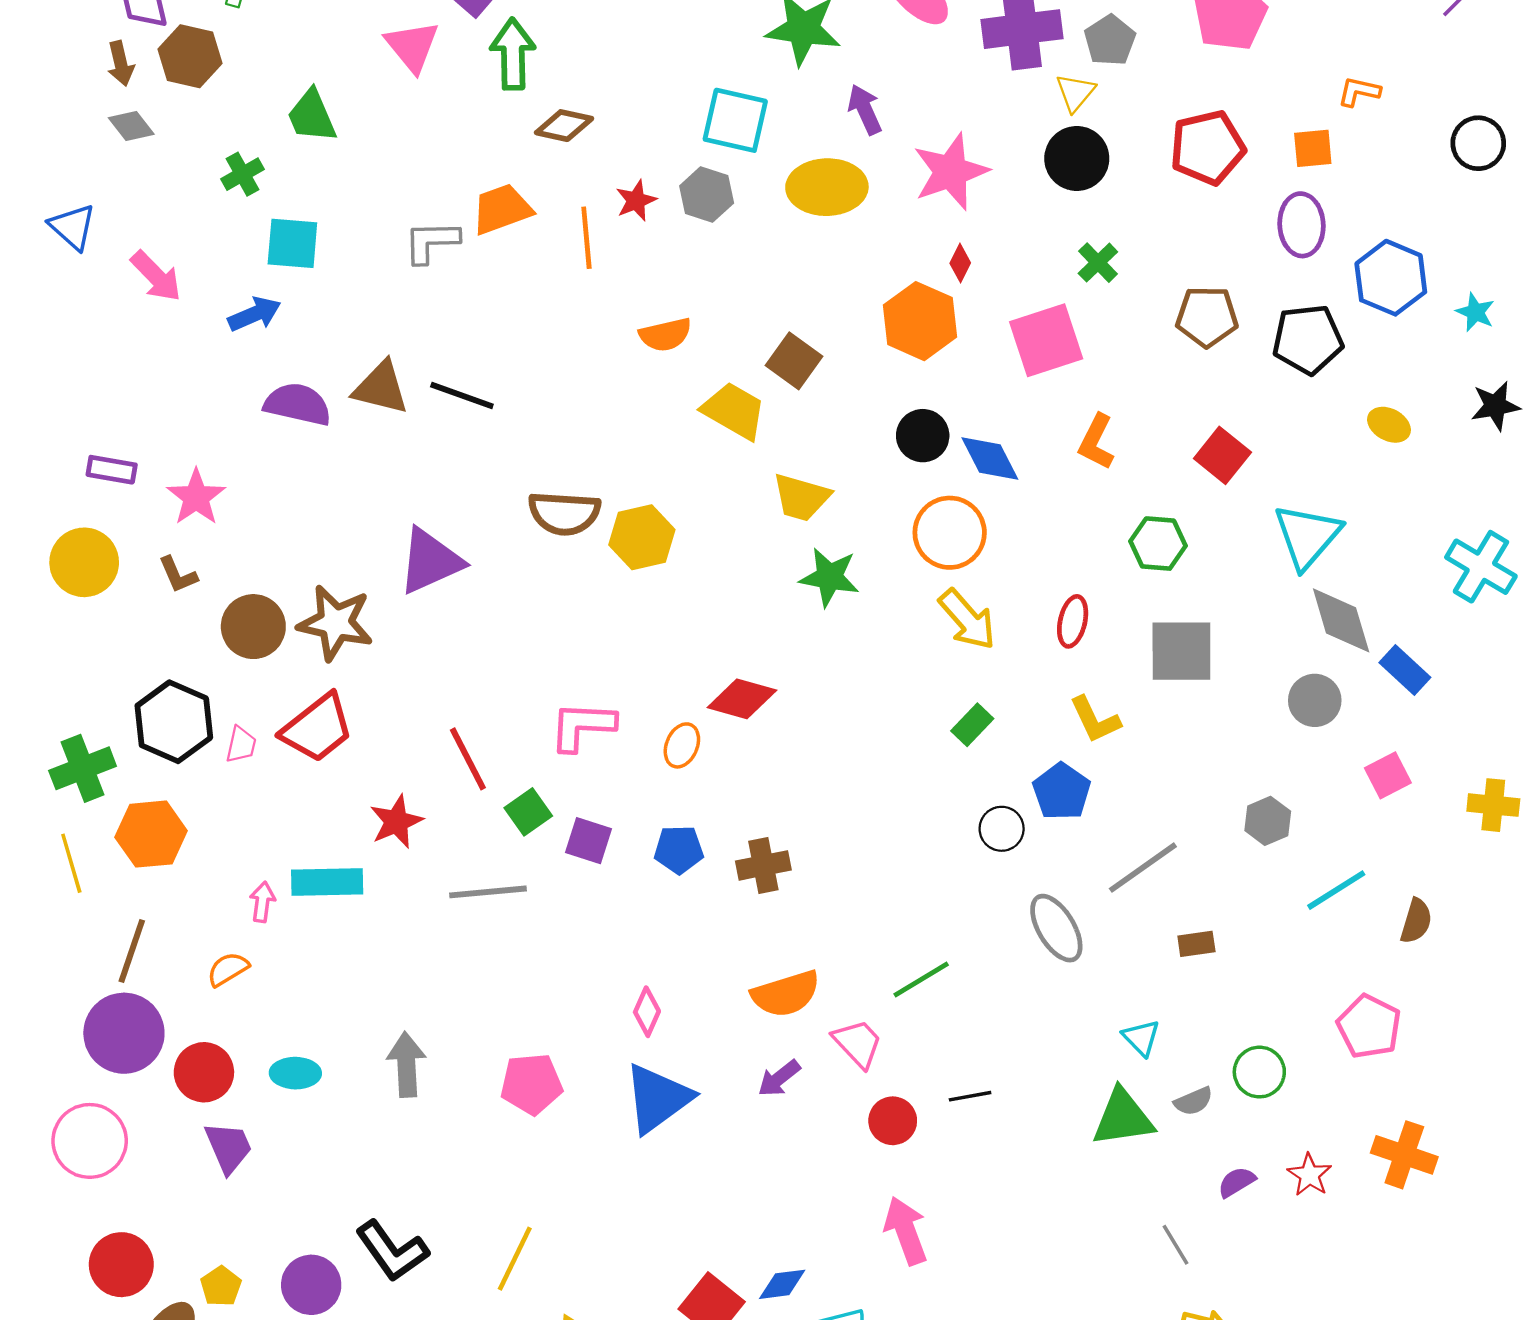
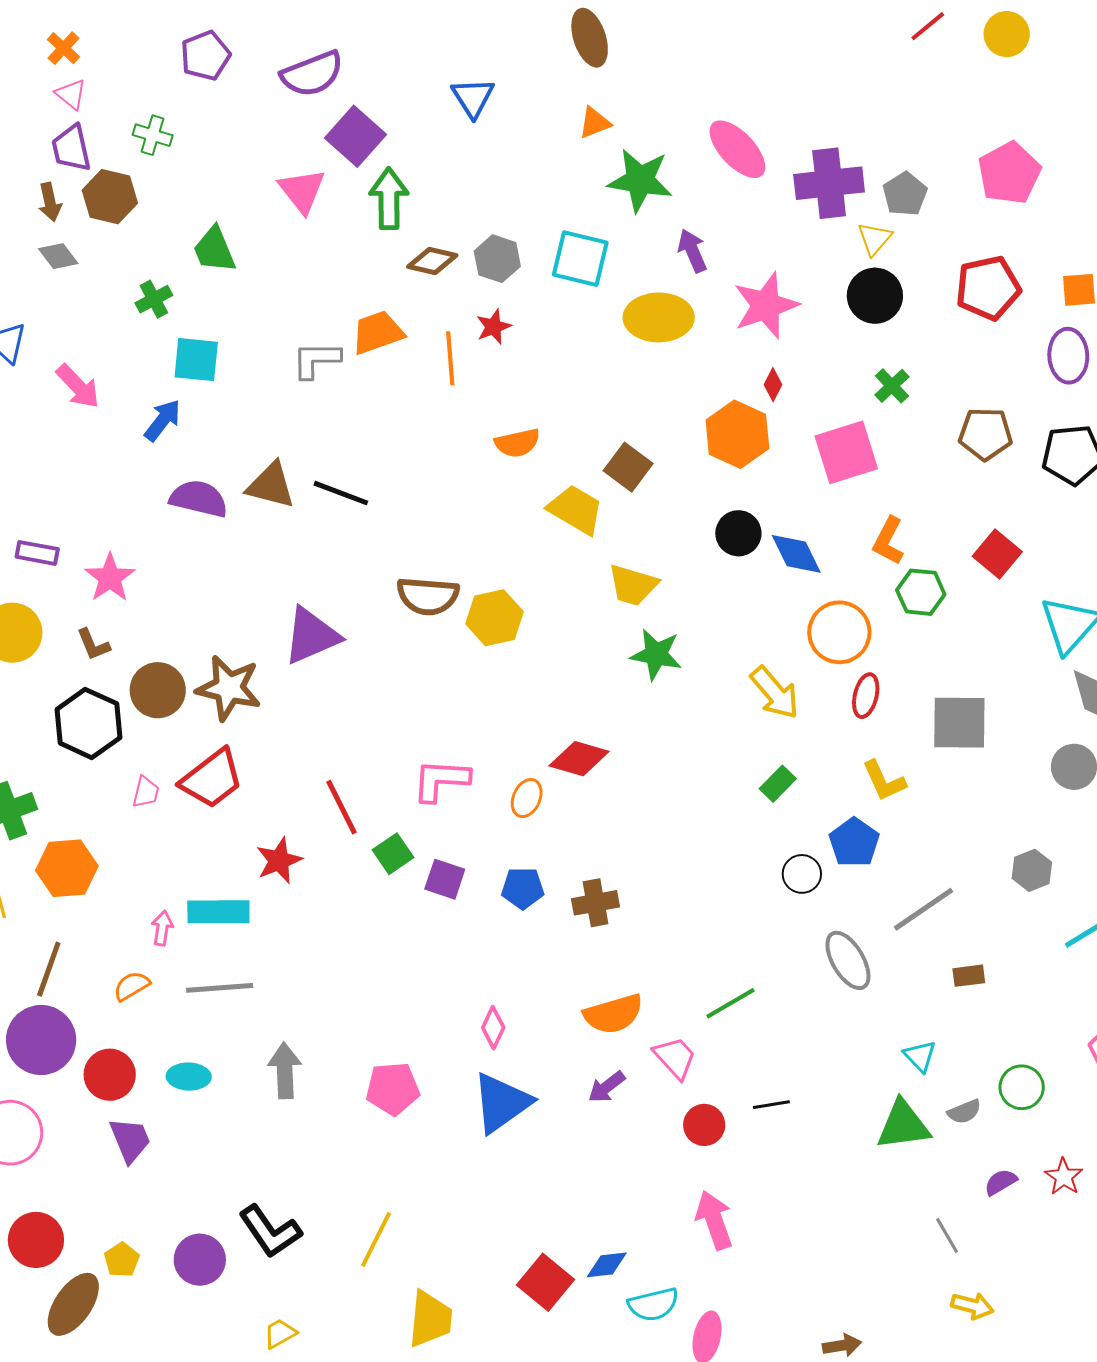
gray hexagon: (707, 194) -> (497, 259), moved
blue arrow: (255, 314) -> (163, 420), turned -30
orange circle: (950, 533) -> (839, 632), moved
green hexagon: (1158, 544) -> (921, 592), moved
black hexagon: (174, 722) -> (88, 723), moved
gray line: (488, 892) -> (220, 988), moved

